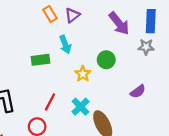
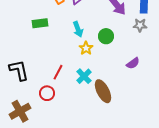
cyan arrow: (65, 45) -> (78, 29), moved
green rectangle: (41, 60) -> (40, 23), moved

